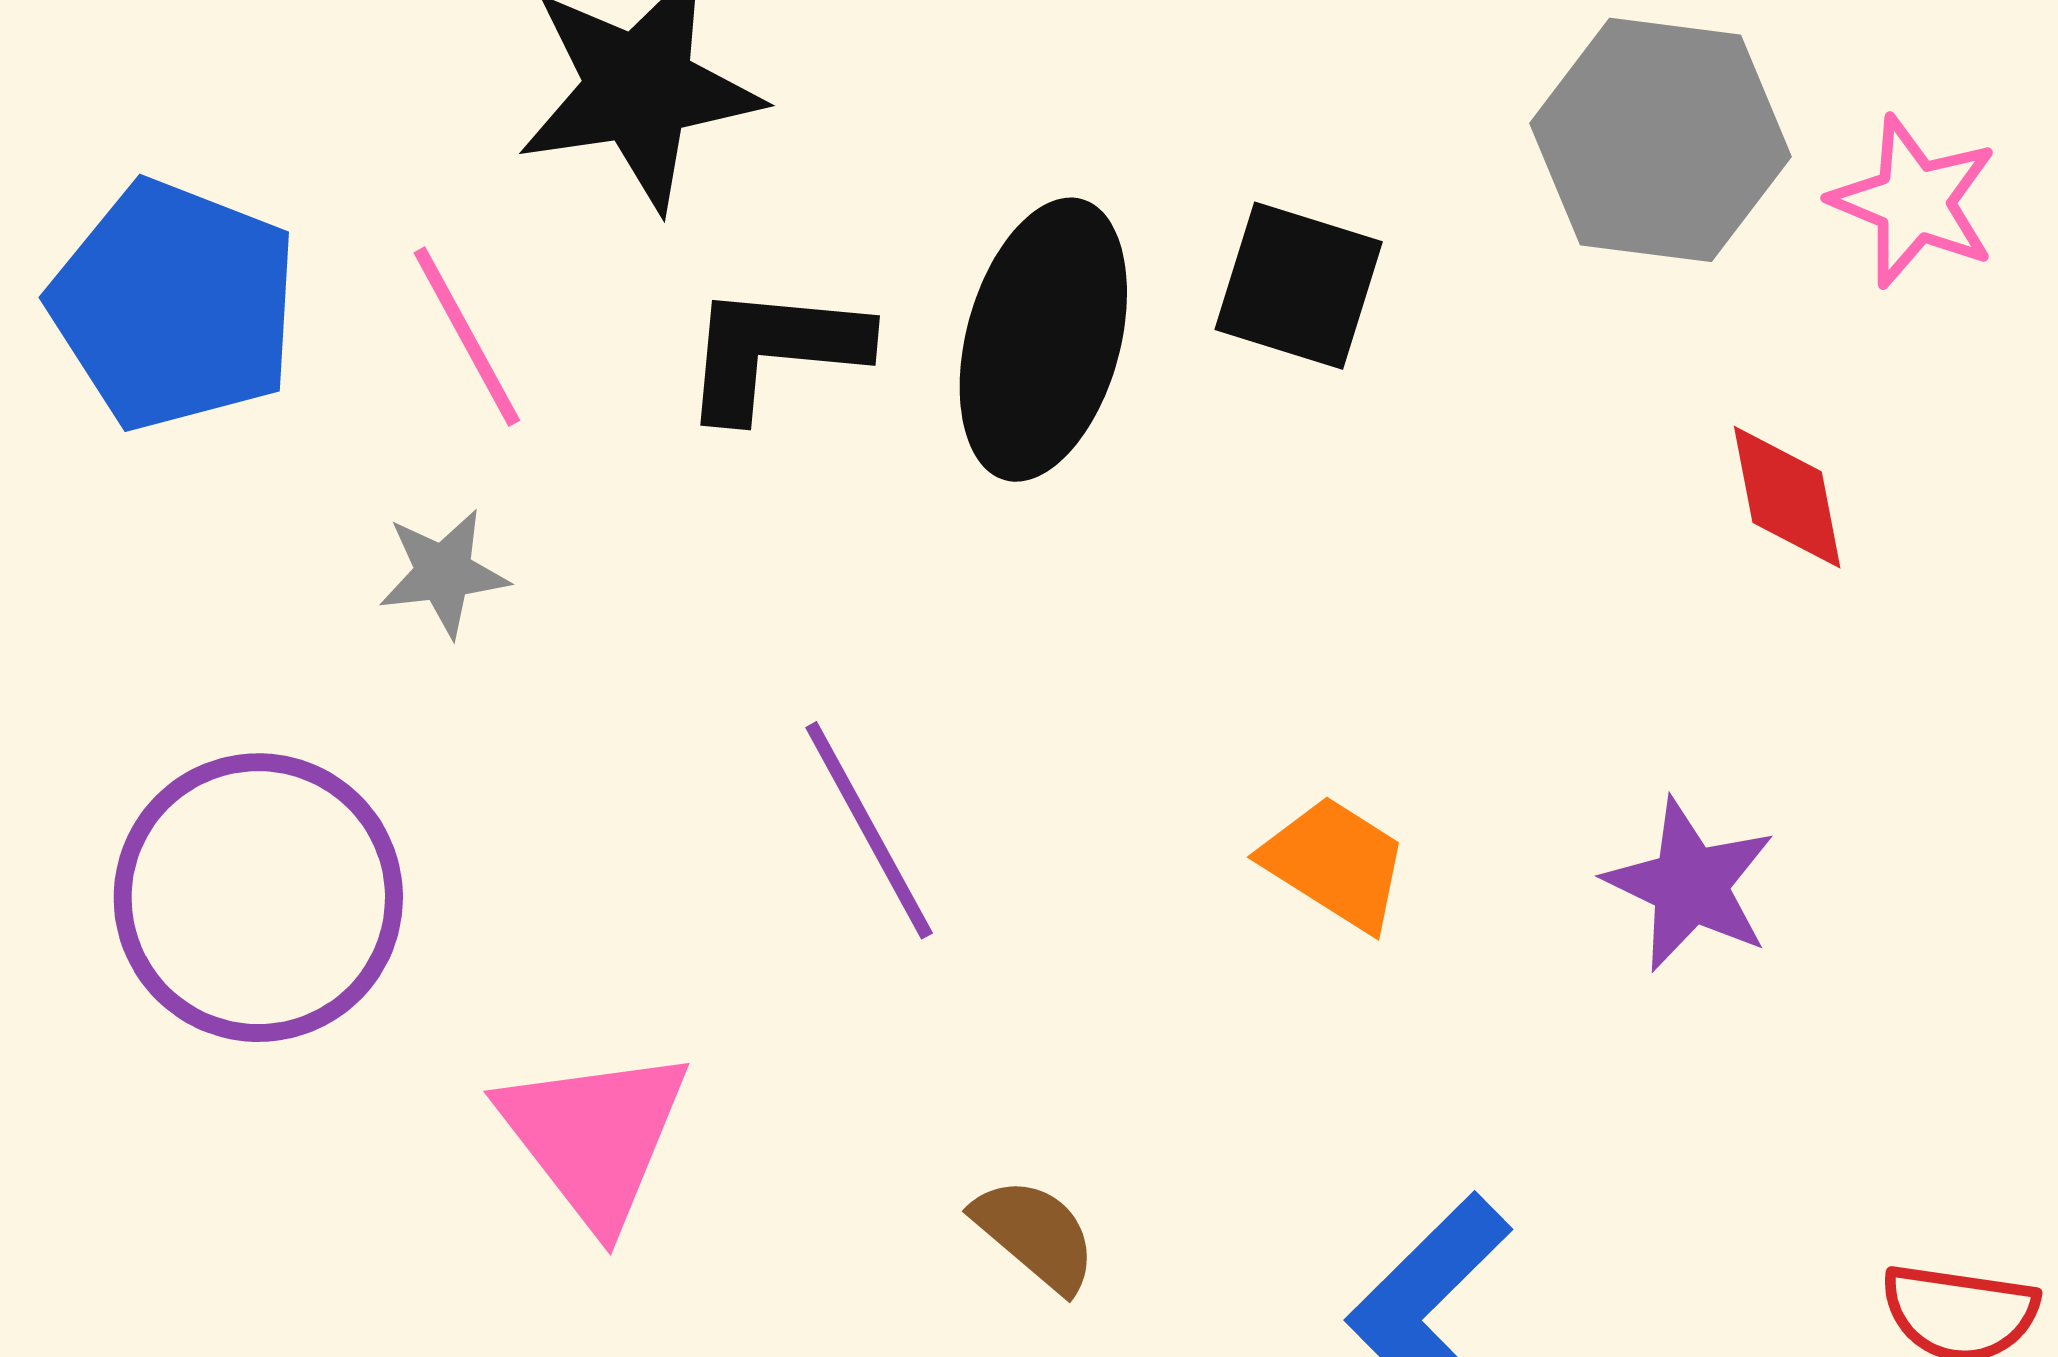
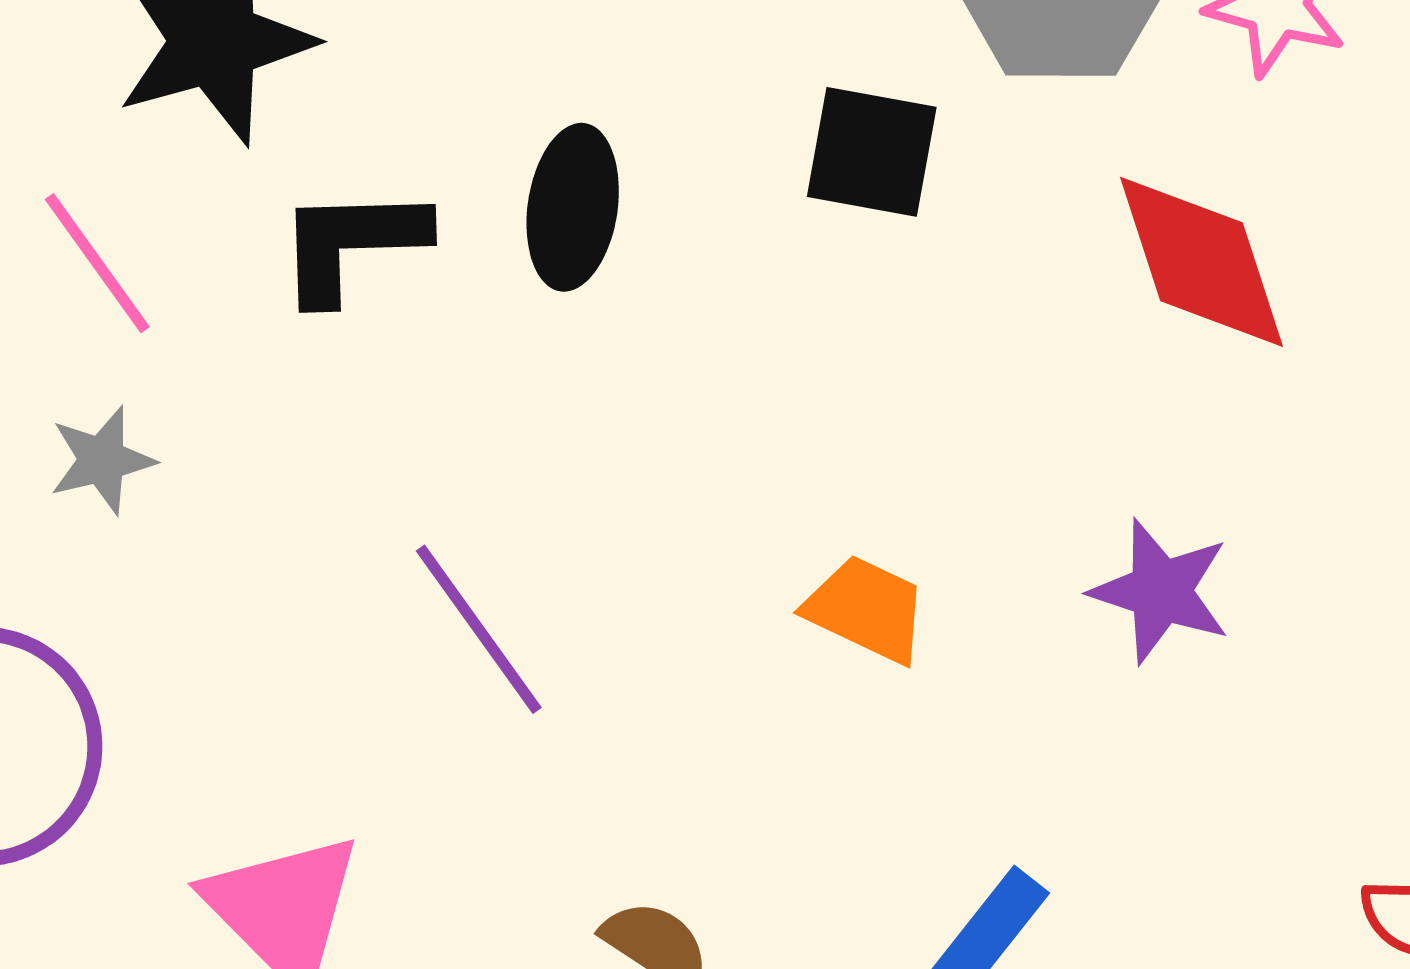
black square: (1299, 286) -> (872, 152), moved
black ellipse: (1043, 340) -> (573, 207), size x0.7
red diamond: (1787, 497) -> (1201, 262), size x1.6

